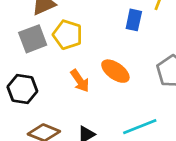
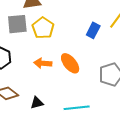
orange arrow: (80, 81) -> (43, 63), turned 114

